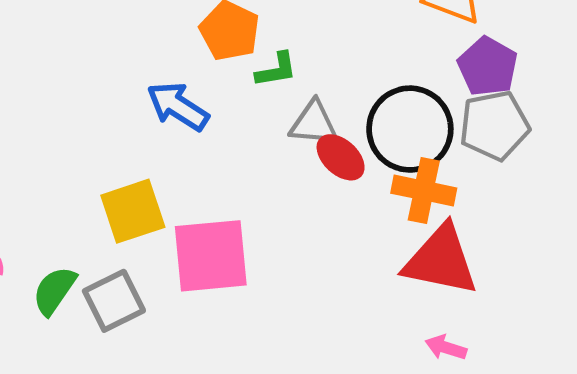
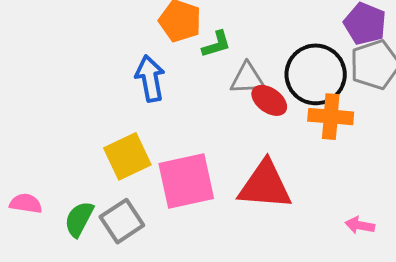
blue arrow: (178, 106) -> (150, 79), turned 54
red triangle: (441, 260) -> (265, 185), moved

